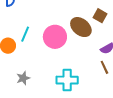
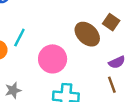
pink circle: (55, 37) -> (53, 59), moved

